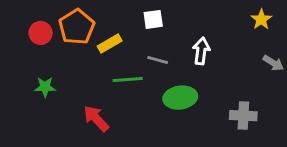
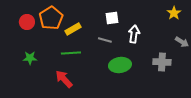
white square: (153, 19) -> (112, 18), moved
green line: (128, 80) -> (71, 53), moved
gray cross: (243, 116) -> (162, 62), moved

